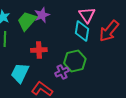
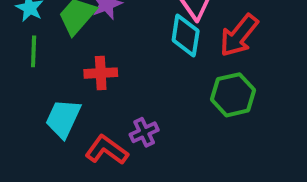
green hexagon: (75, 61) -> (233, 95), moved
purple cross: (62, 72) -> (144, 132), moved

